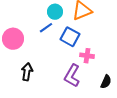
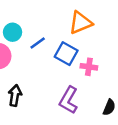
cyan circle: (55, 12) -> (13, 32), moved
pink cross: (87, 56) -> (89, 67), moved

